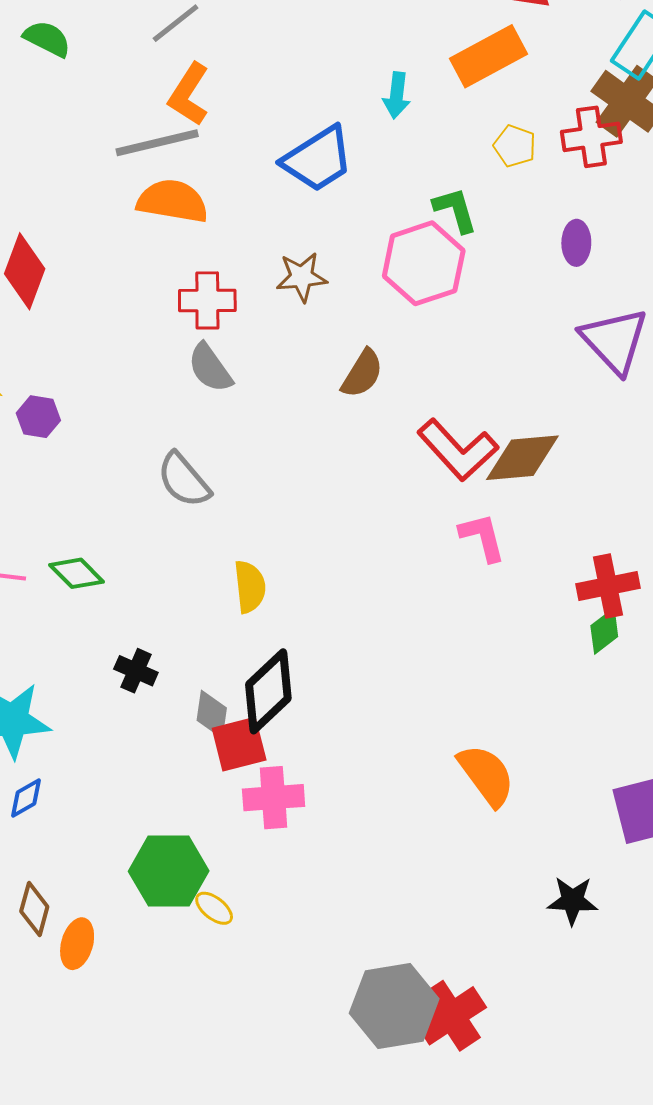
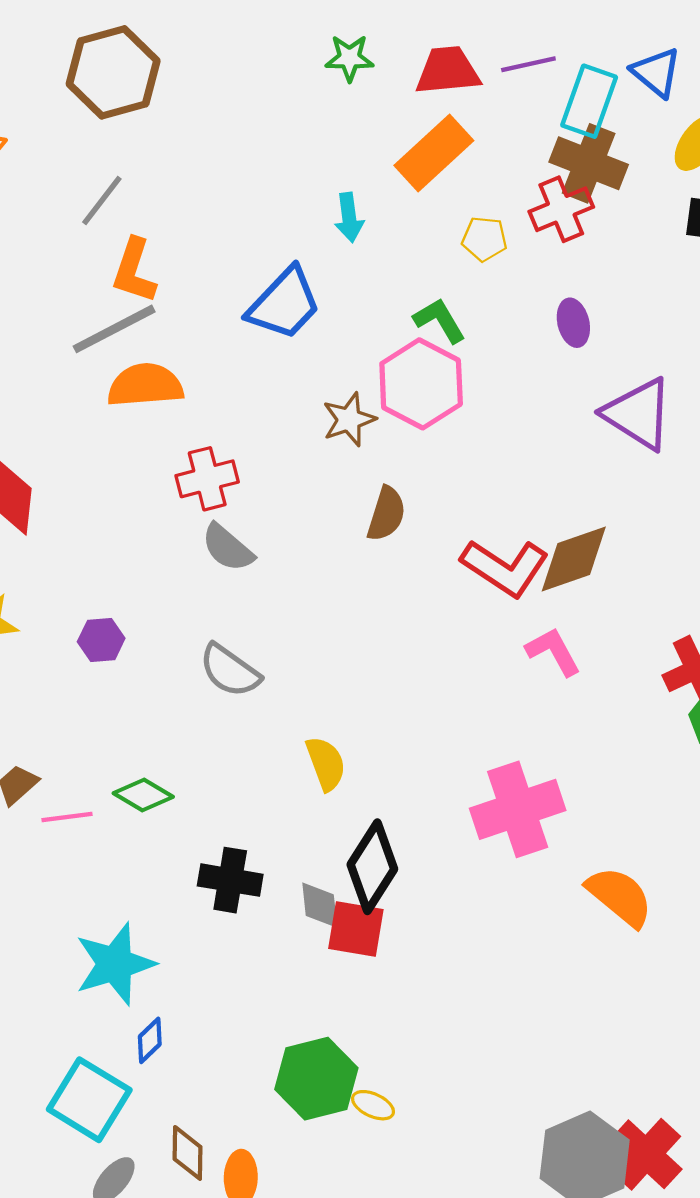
brown star: (302, 277) -> (349, 420), moved
purple hexagon: (38, 417) -> (101, 640), moved
black cross: (136, 671) -> (230, 880), size x1.4
red square: (239, 744) -> (356, 929), turned 38
pink cross: (274, 798) -> (518, 809), moved, size x1.4

